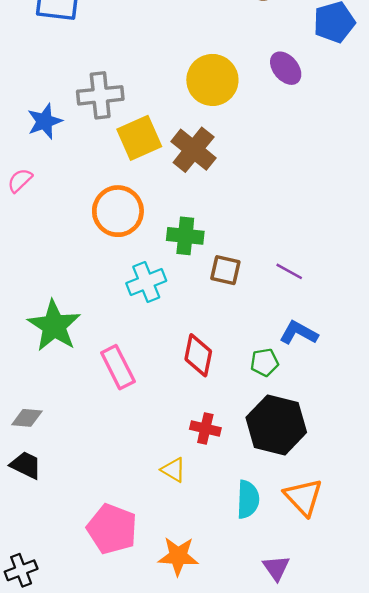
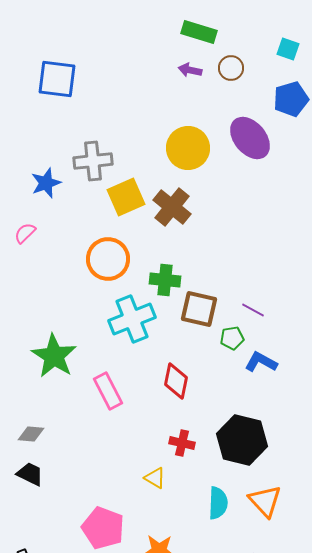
purple ellipse: (286, 68) -> (250, 138), size x1.5
brown square: (225, 270) -> (199, 309), size x1.4
cyan cross: (146, 282) -> (132, 319), size x1.4
green pentagon: (264, 362) -> (232, 338), moved

